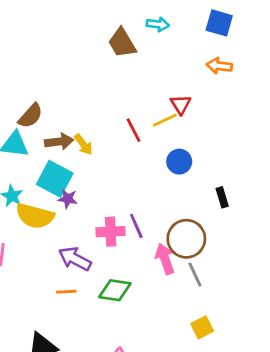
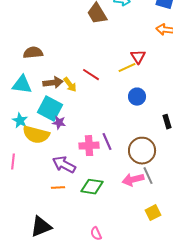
brown semicircle: (31, 116) -> (33, 53), moved, turned -138
red line: (133, 130) -> (91, 75), moved, turned -30
pink arrow: (165, 259) -> (133, 180), moved, turned -85

